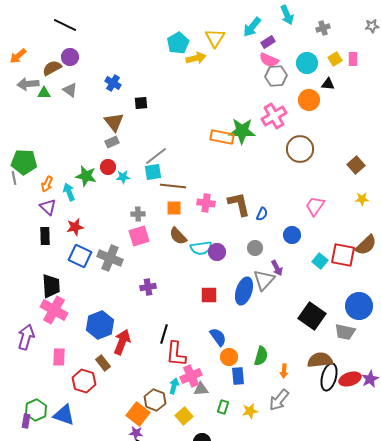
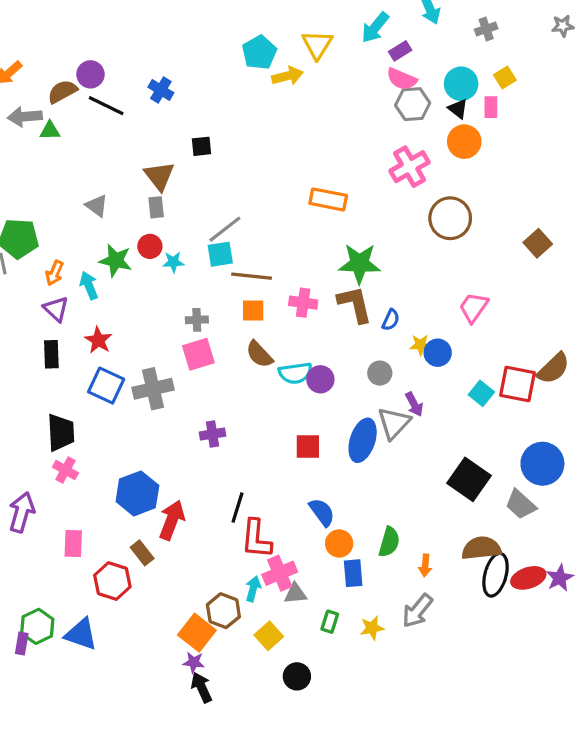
black line: (65, 25) -> (106, 106), moved
pink rectangle: (353, 59) -> (491, 107), moved
blue cross: (113, 83) -> (161, 90), moved
black triangle: (328, 84) -> (458, 109), moved, turned 32
gray triangle: (70, 90) -> (97, 206), moved
green star: (242, 131) -> (359, 264), moved
gray rectangle: (112, 142) -> (156, 207), turned -72
yellow star: (362, 199) -> (420, 345), moved
red star: (75, 227) -> (98, 340), turned -30
gray cross: (110, 258) -> (153, 389), turned -35
pink cross: (54, 310) -> (65, 470), size x0.6
gray trapezoid: (345, 332) -> (521, 504), turned 30

